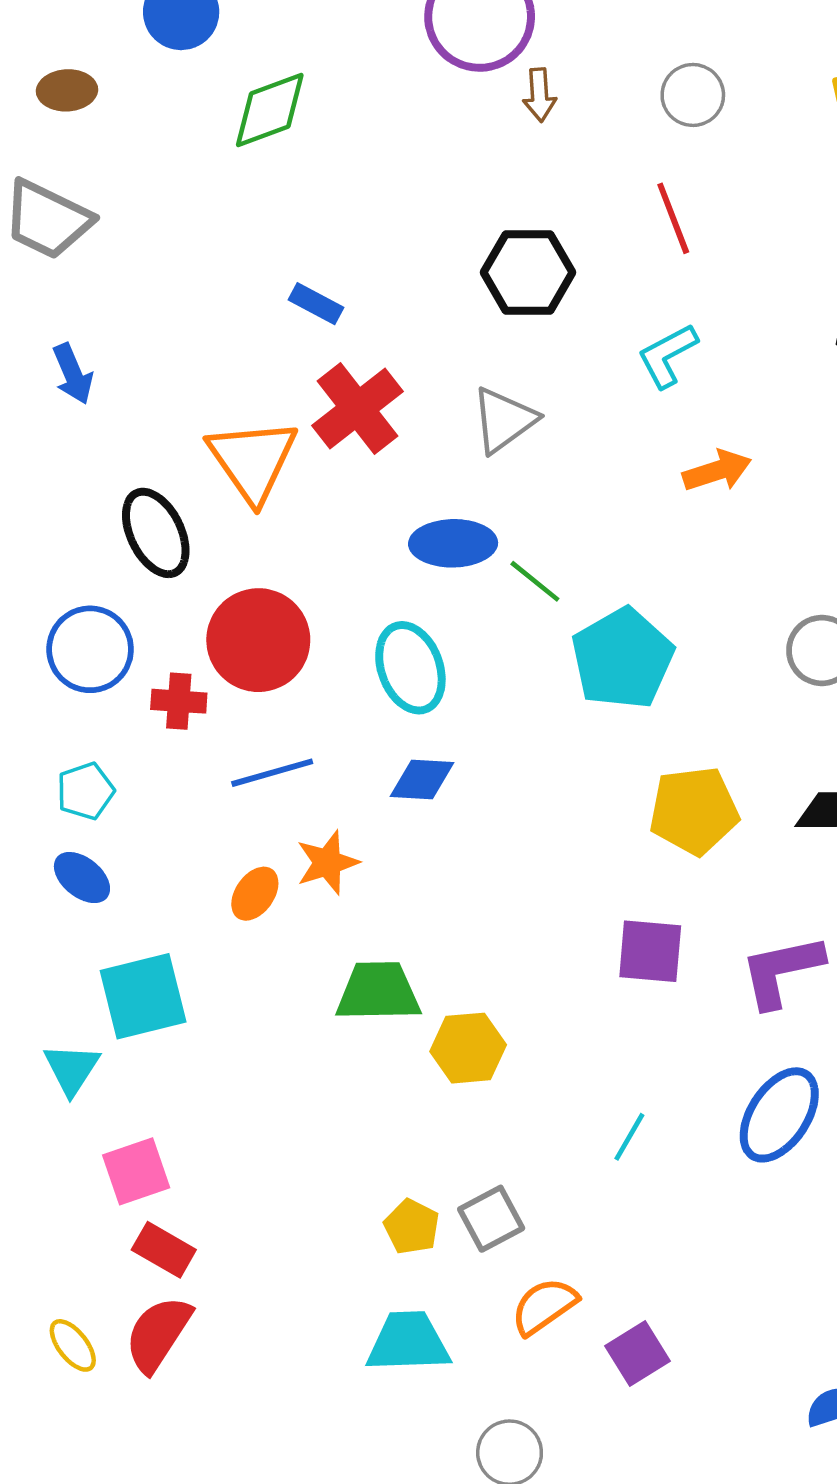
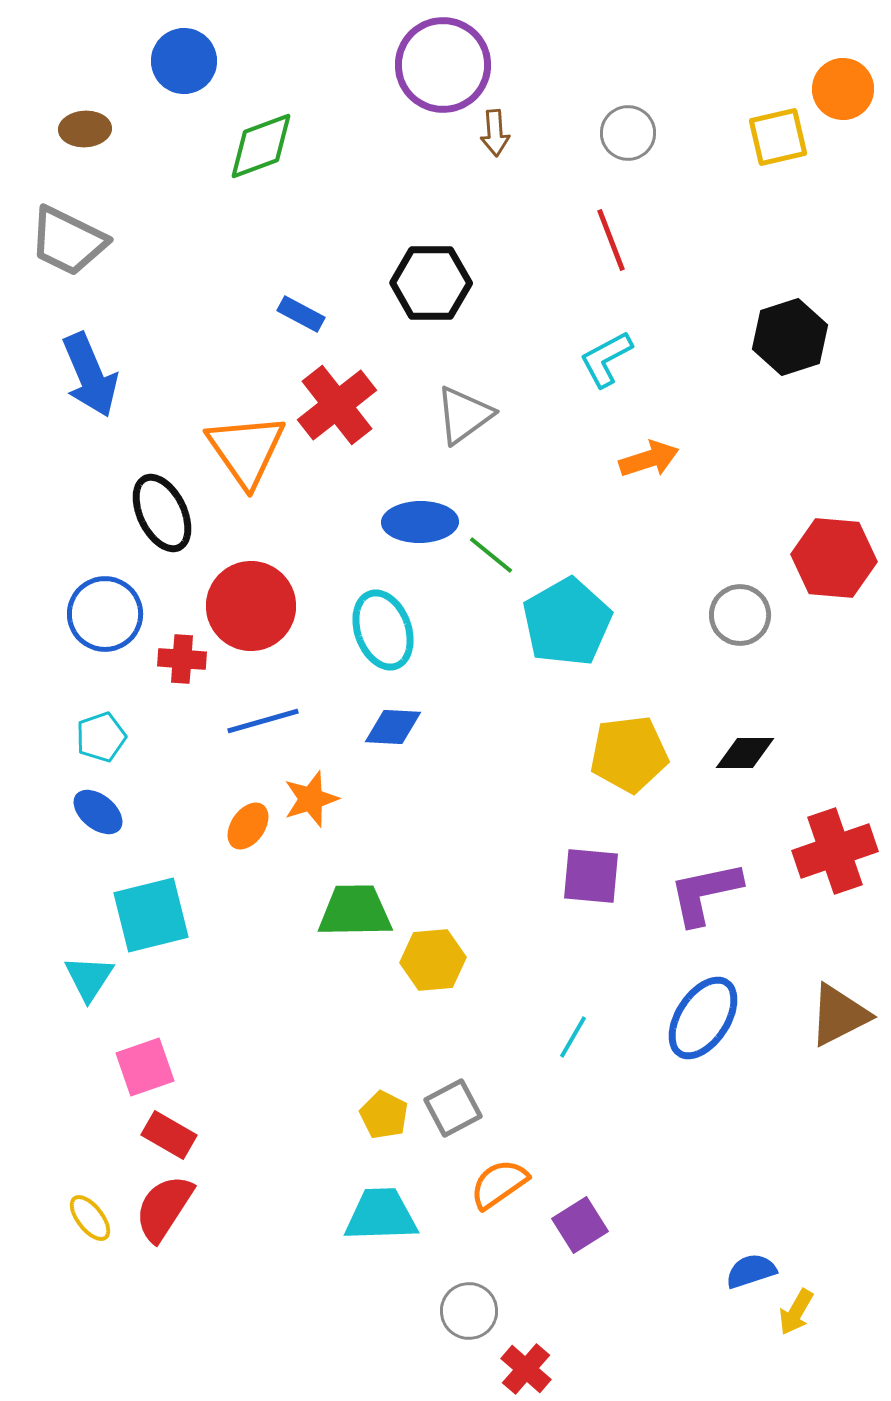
black hexagon: (528, 272) -> (431, 283), moved
blue arrow: (73, 374) -> (90, 375), size x1.6

